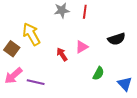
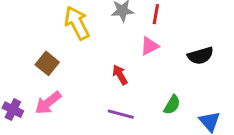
yellow arrow: (31, 34) -> (77, 23), moved
pink triangle: (82, 47) -> (150, 46), moved
purple line: (36, 82) -> (121, 114), moved

